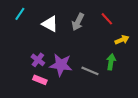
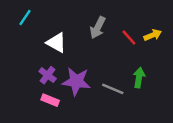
red line: (107, 19) -> (129, 38), moved
white triangle: (50, 24) -> (56, 43), moved
yellow arrow: (122, 40) -> (153, 35), moved

